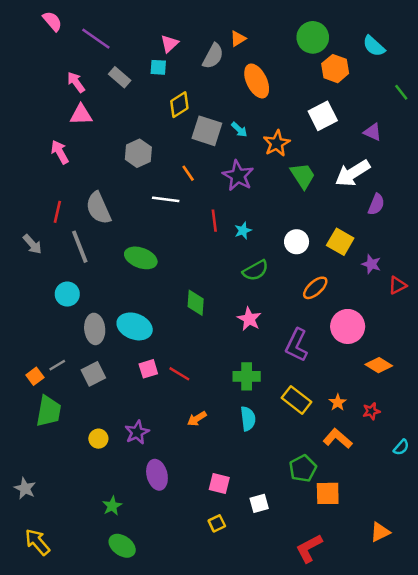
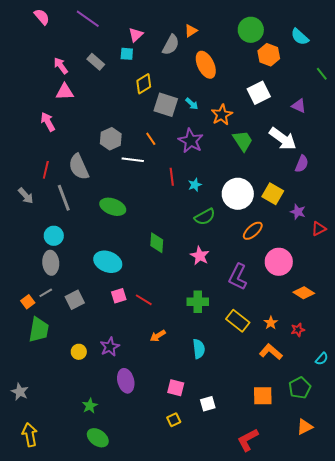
purple line: (96, 39) -> (88, 19), moved
gray hexagon: (138, 153) -> (111, 139), moved
white arrow: (353, 173) -> (283, 139), turned -112
white circle: (297, 242) -> (238, 194), size x1.6
gray ellipse: (95, 329) -> (51, 263), moved
cyan semicircle: (248, 419) -> (199, 349), moved
green pentagon: (303, 468) -> (300, 388), moved
yellow arrow: (37, 542) -> (30, 435), turned 30

